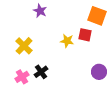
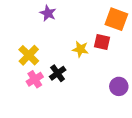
black cross: (41, 72) -> (58, 73), moved
pink cross: (22, 77) -> (35, 79), moved

